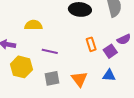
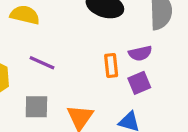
purple semicircle: (124, 39) -> (140, 53), moved

